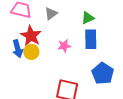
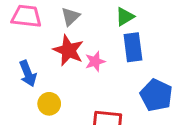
red star: (31, 36) -> (68, 50), moved
yellow circle: (31, 52) -> (49, 104), moved

